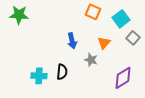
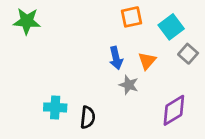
orange square: (93, 12) -> (131, 17), turned -35
blue arrow: (72, 41) -> (116, 58), moved
black semicircle: (62, 72) -> (88, 117), moved

